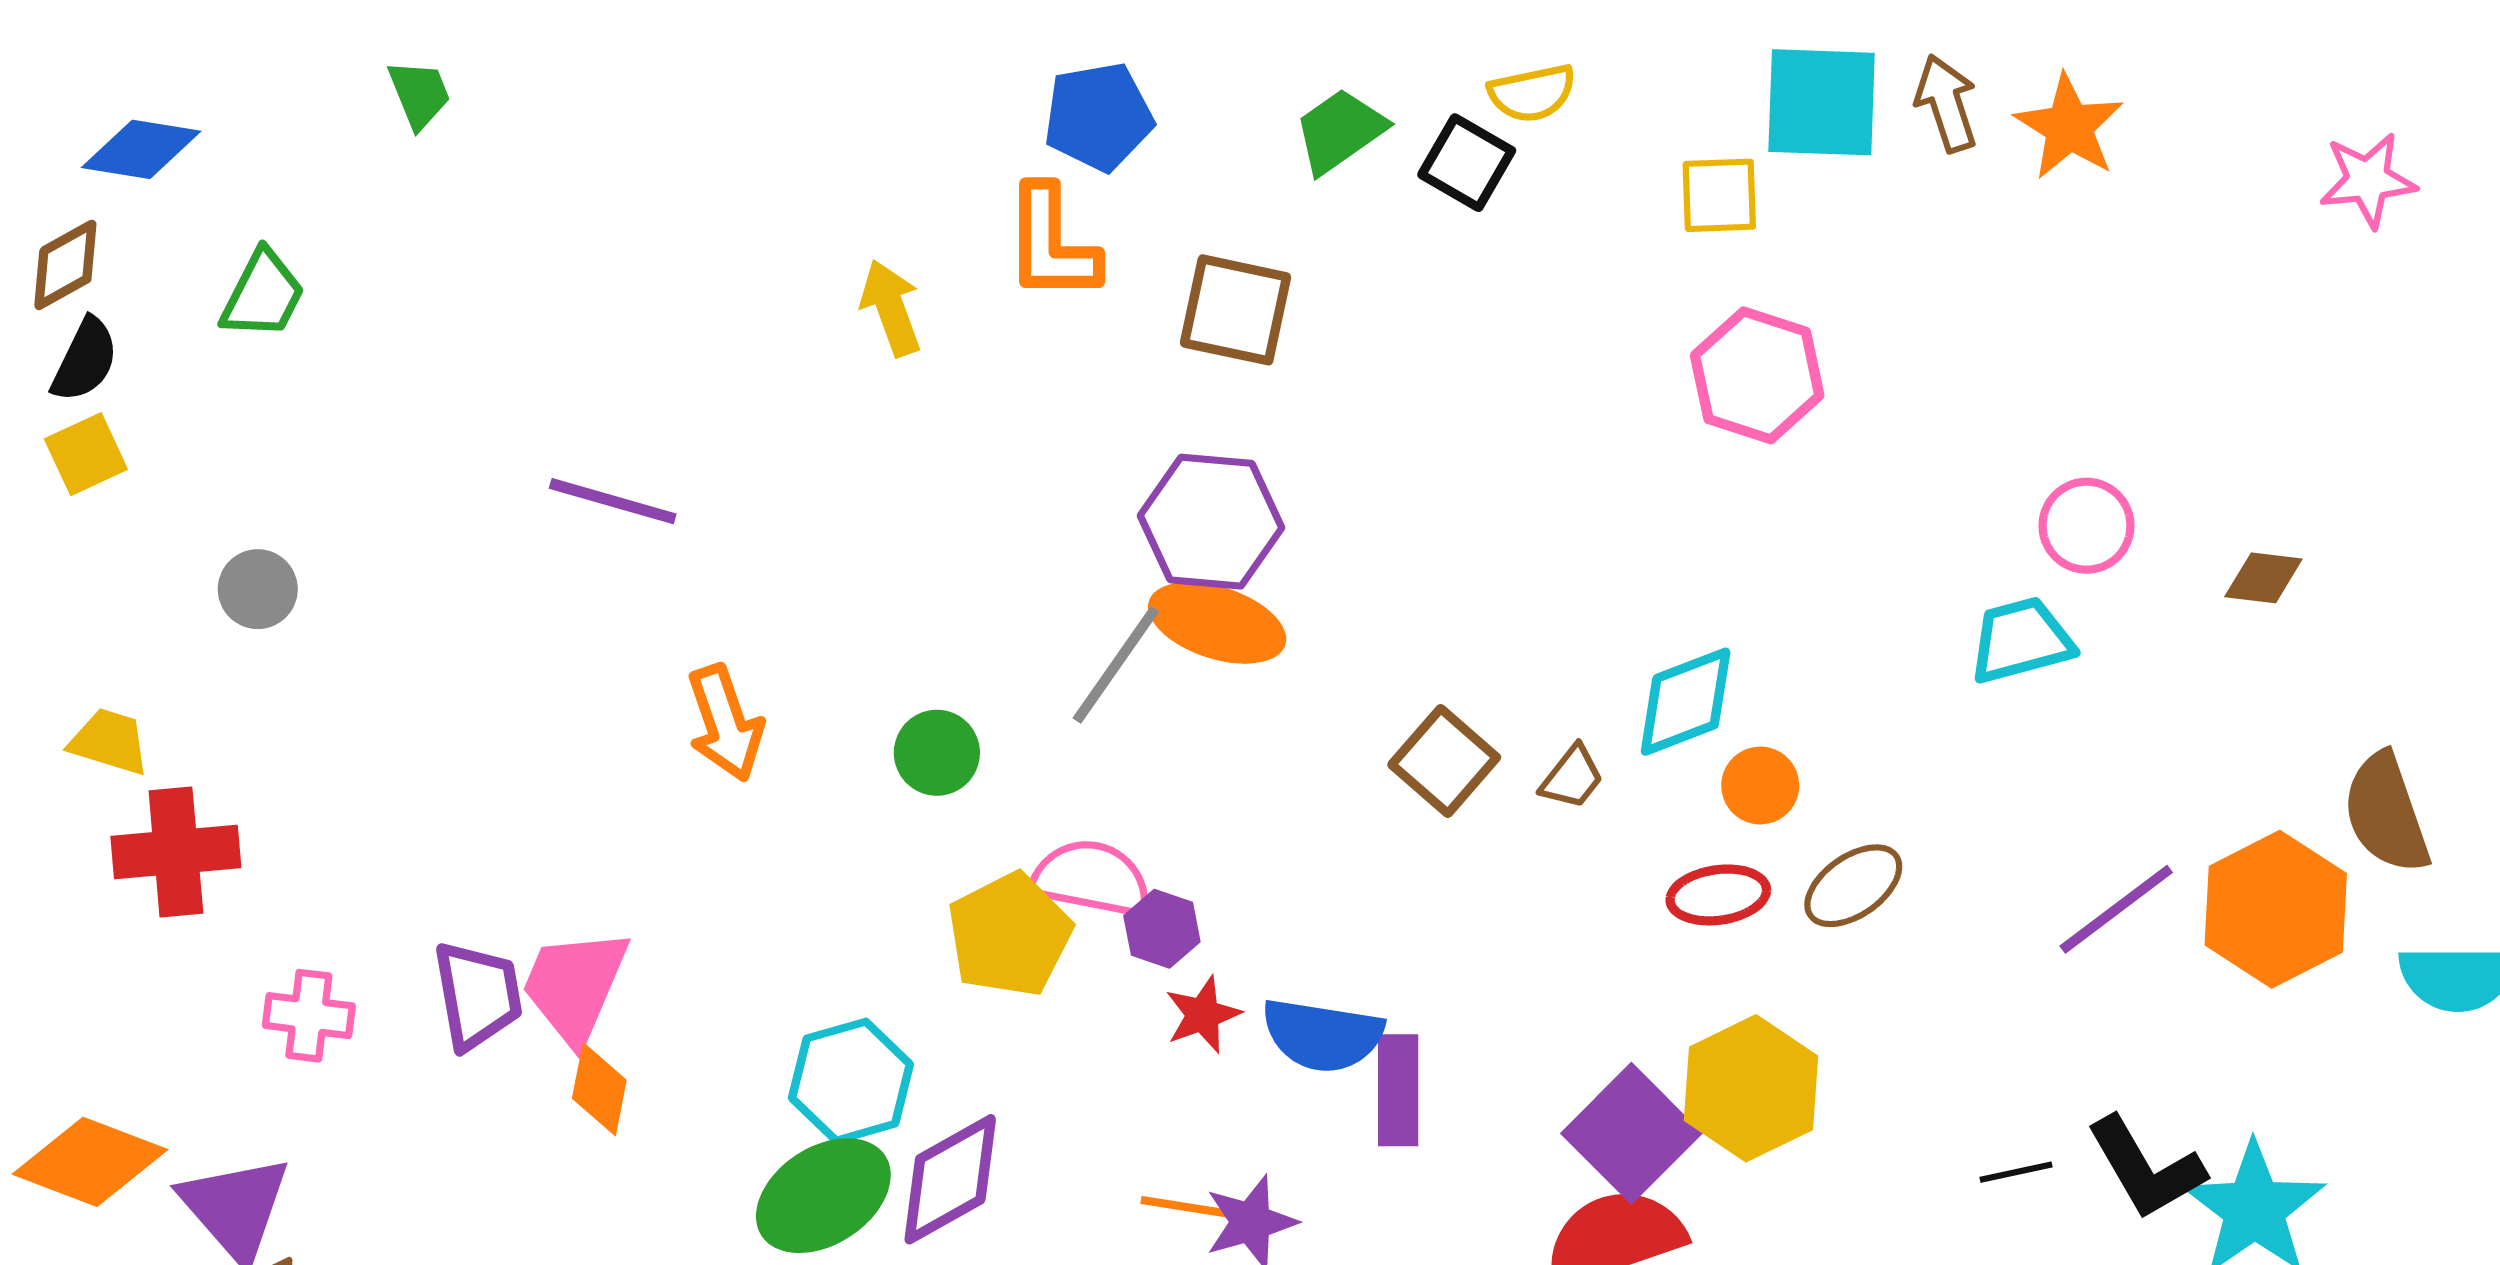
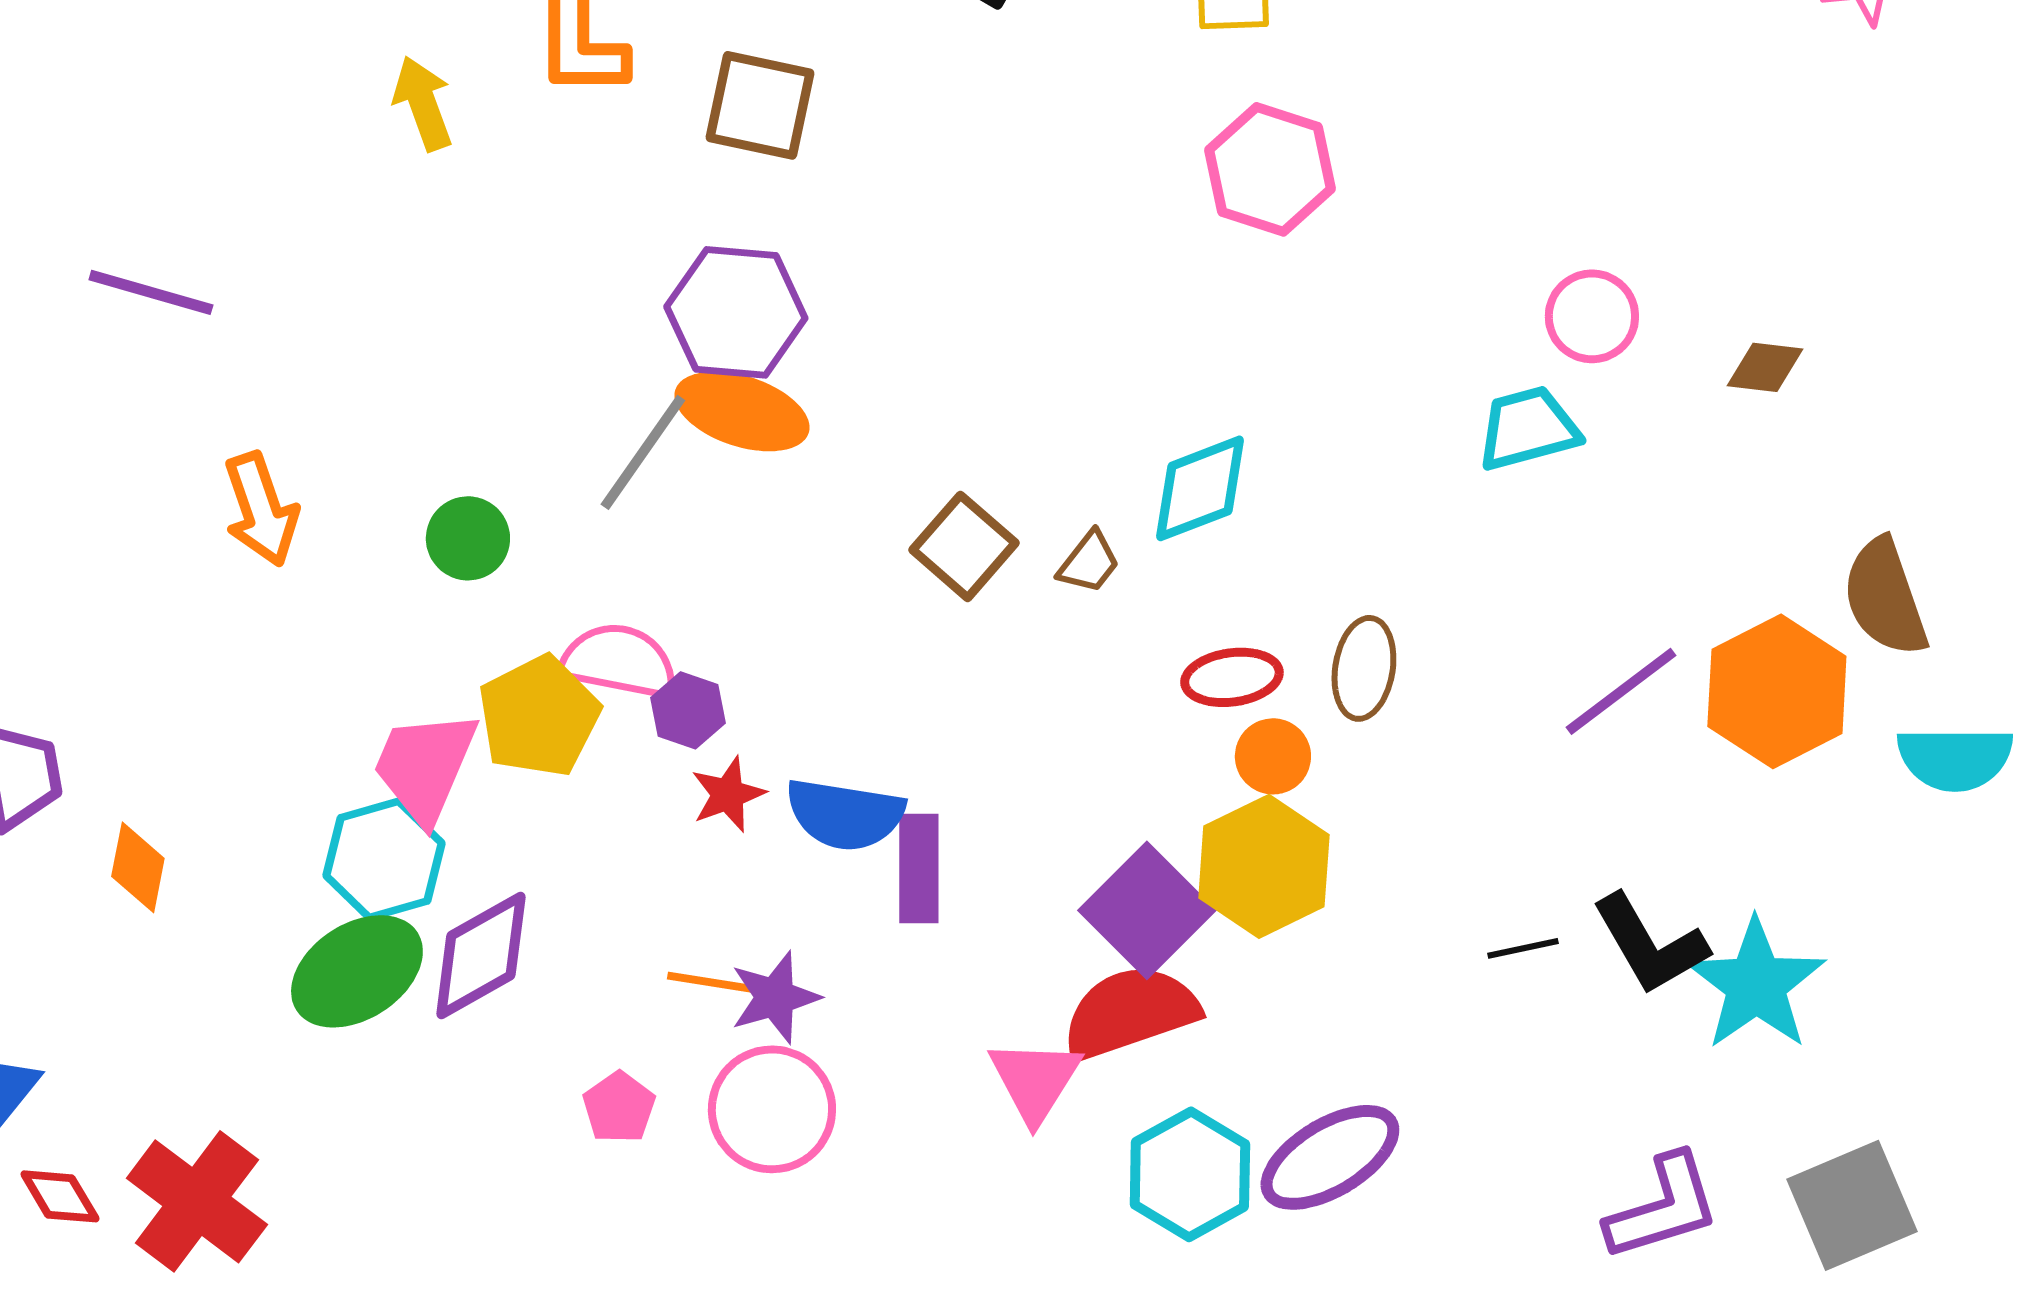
orange circle: (1760, 786) -> (1273, 756), moved
brown ellipse: (1853, 886) -> (1364, 668), turned -46
pink trapezoid: (575, 986) -> (425, 766), moved

